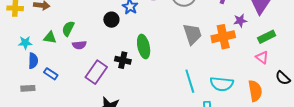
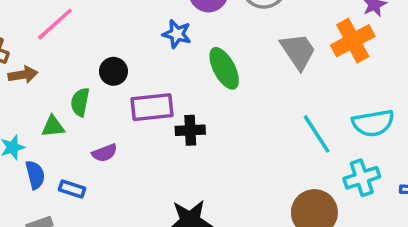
black circle: (111, 20) -> (113, 71), moved
purple semicircle: (79, 45) -> (105, 153), moved
green ellipse: (144, 47) -> (224, 68), moved
purple rectangle: (96, 72) -> (152, 107), moved, turned 65

